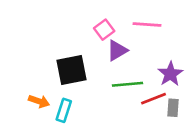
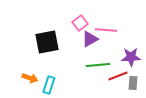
pink line: (147, 24) -> (106, 30), moved
black square: (72, 70) -> (47, 42), moved
purple star: (170, 74) -> (131, 57), turned 30

